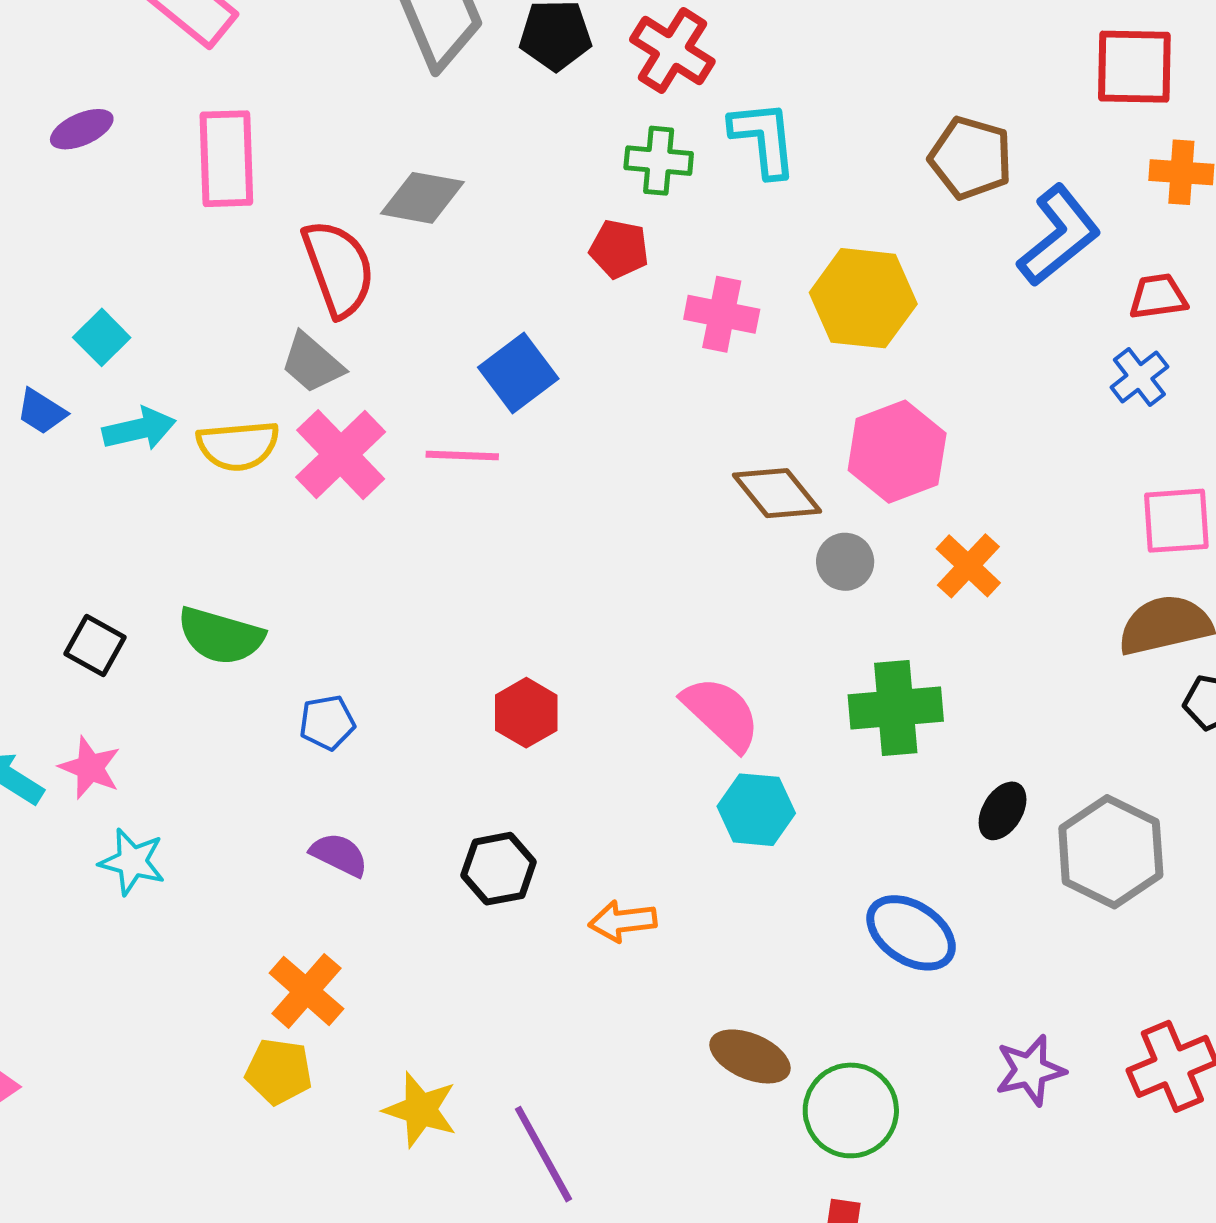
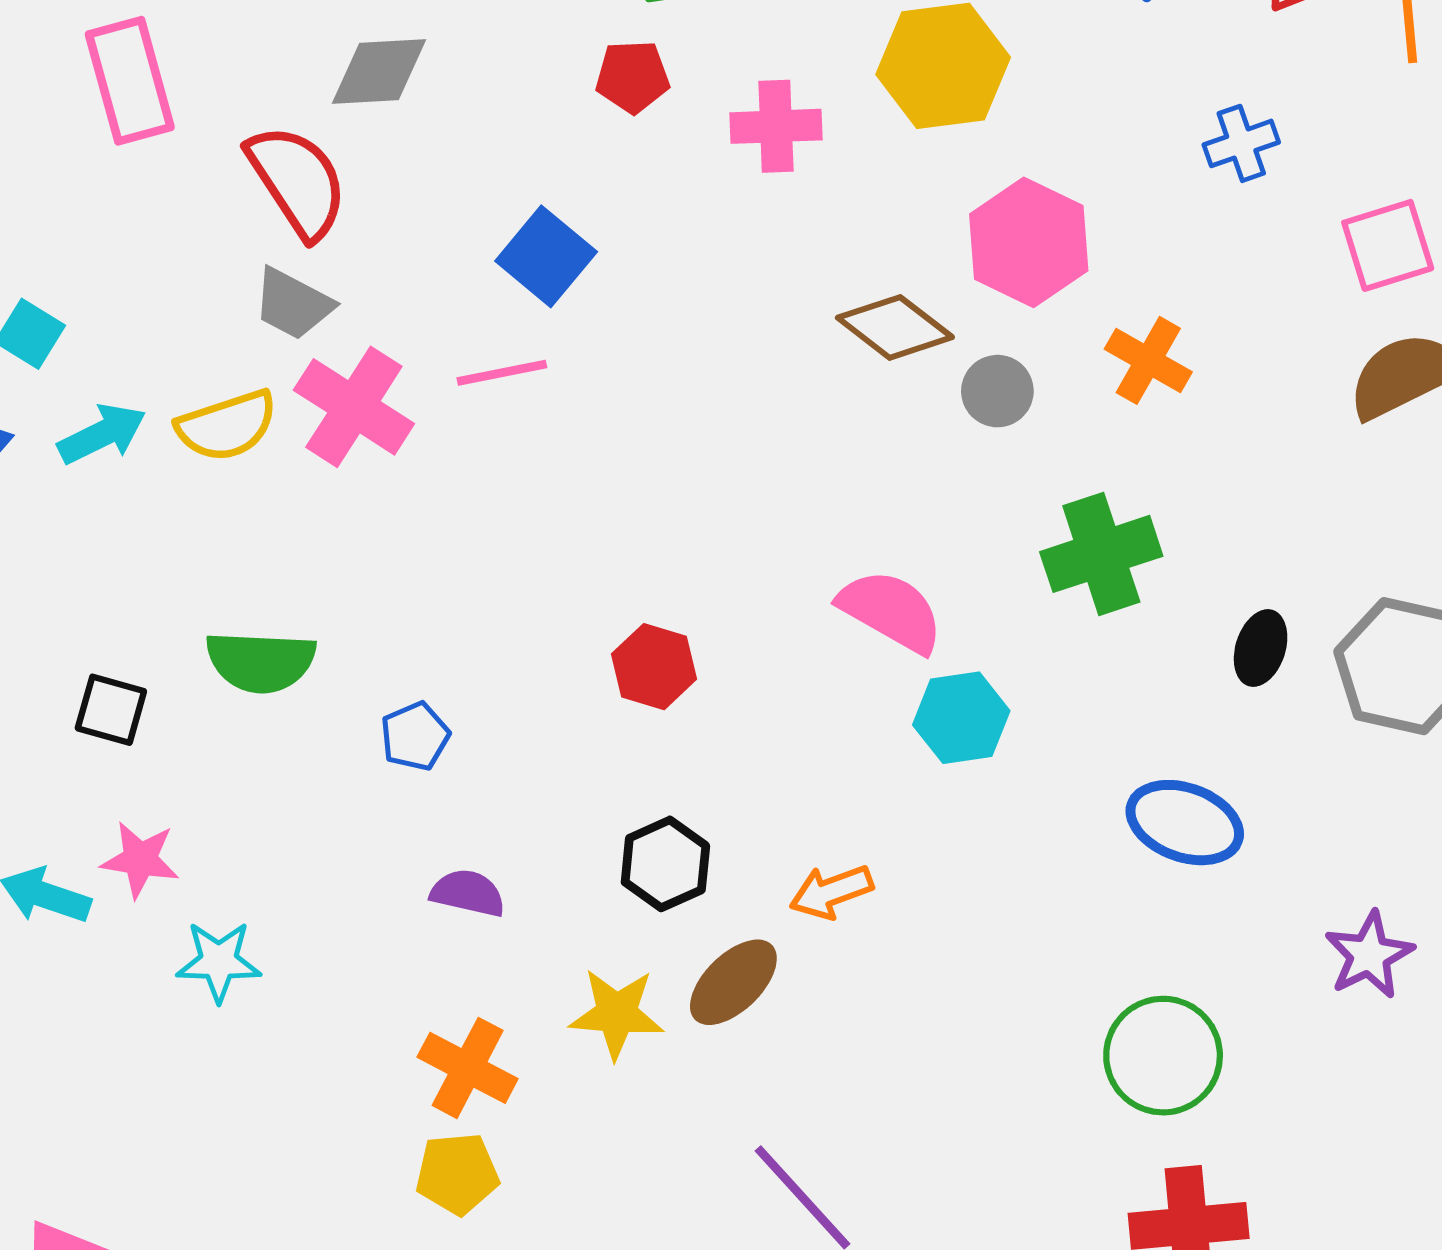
blue cross: (1139, 377) -> (1241, 143), moved, turned 32
brown ellipse: (750, 1056) -> (733, 982), moved, turned -54
yellow star: (420, 1110) -> (617, 1014), moved

